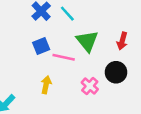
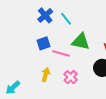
green triangle: (87, 41) -> (81, 42), turned -42
pink cross: (90, 86) -> (71, 77), moved

